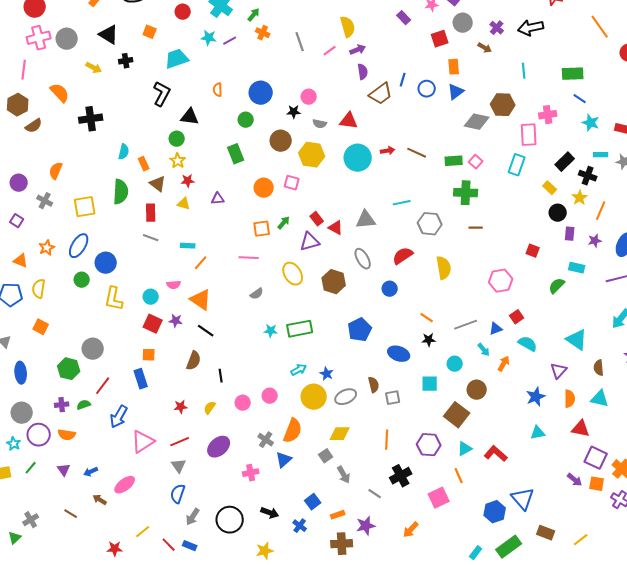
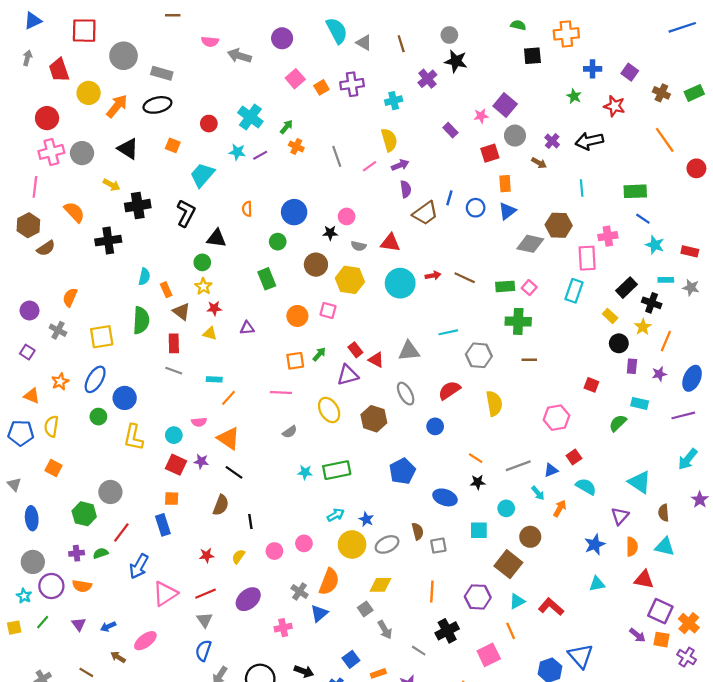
cyan trapezoid: (177, 59) -> (202, 175), turned -30
black cross: (126, 61) -> (138, 206), moved, size x1.6

